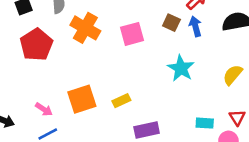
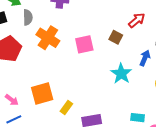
blue arrow: (195, 26) -> (145, 58), moved, turned 35
yellow rectangle: (121, 101) -> (66, 107), moved, turned -32

